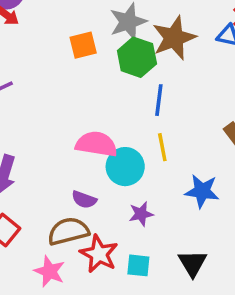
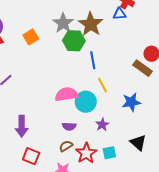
orange square: (83, 45) -> (31, 37), moved
brown semicircle: (68, 231) -> (66, 146), size x0.6
red star: (99, 254) -> (86, 153), turned 30

